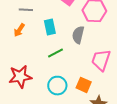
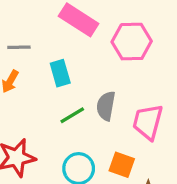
gray semicircle: (78, 35) -> (106, 106), moved

